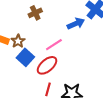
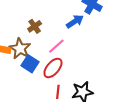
brown cross: (35, 13) -> (35, 26), moved
brown star: (18, 41) -> (20, 49), size x1.5

